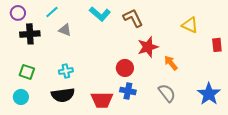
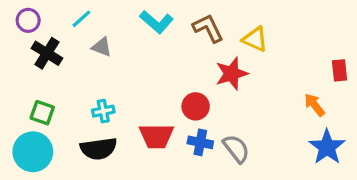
yellow triangle: (190, 25) -> (255, 39), moved
black cross: (30, 34) -> (47, 53), turned 36
orange arrow: (171, 63) -> (314, 105), moved
gray semicircle: (167, 93) -> (236, 149), moved
cyan circle: (21, 97) -> (33, 152), size x1.6
red trapezoid: (102, 100) -> (156, 136), moved

